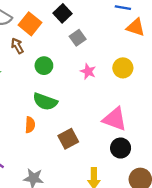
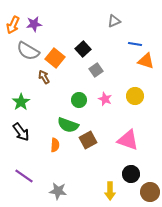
green circle: (44, 66) -> (79, 100), moved
brown square: (68, 139) -> (88, 140), moved
black circle: (121, 148) -> (131, 174), moved

